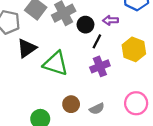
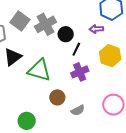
purple arrow: (111, 20) -> (96, 29), moved
brown circle: (71, 104) -> (57, 97), moved

